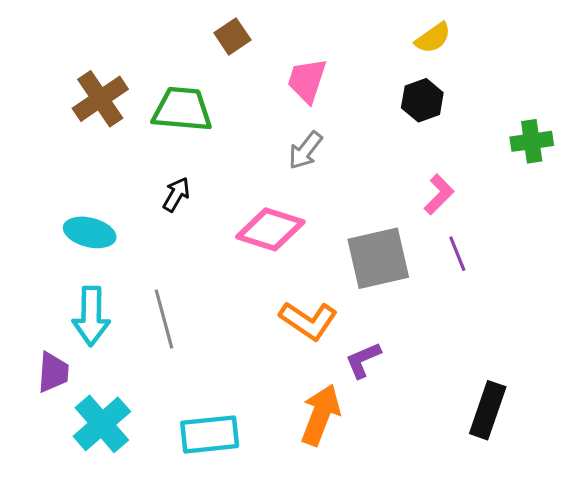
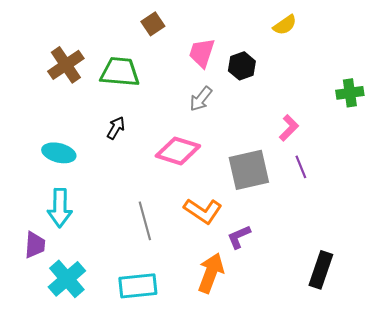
black hexagon: (422, 100) -> (242, 66), moved
gray line: (164, 319) -> (145, 221), moved

